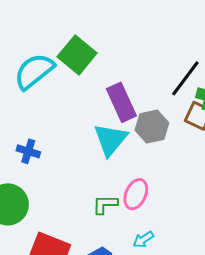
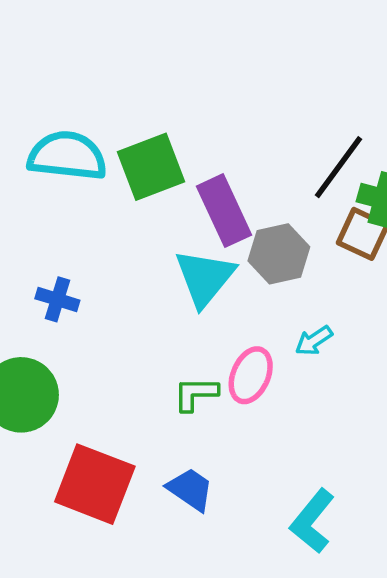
green square: (77, 55) -> (151, 167), moved, turned 30
cyan semicircle: (34, 71) -> (67, 156), turned 45
cyan arrow: (143, 240) -> (314, 341), moved

